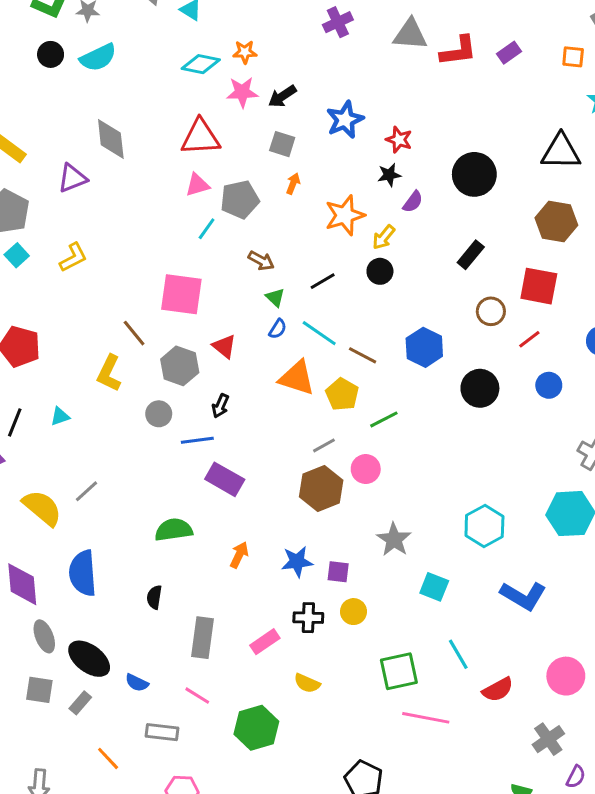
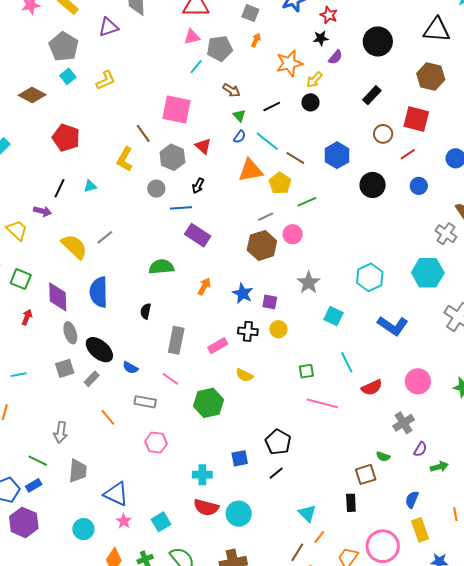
orange triangle: (297, 378) -> (250, 170), turned -32
blue star: (297, 562) -> (243, 293), turned 30
green square: (399, 671) -> (306, 371), size x0.6
gray square: (39, 690) -> (65, 368), turned -30

